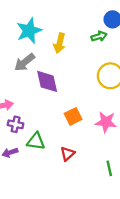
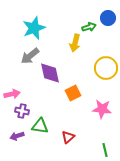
green arrow: (99, 36) -> (89, 27), moved
yellow arrow: (60, 43) -> (75, 43), moved
orange square: (73, 116) -> (73, 93), moved

